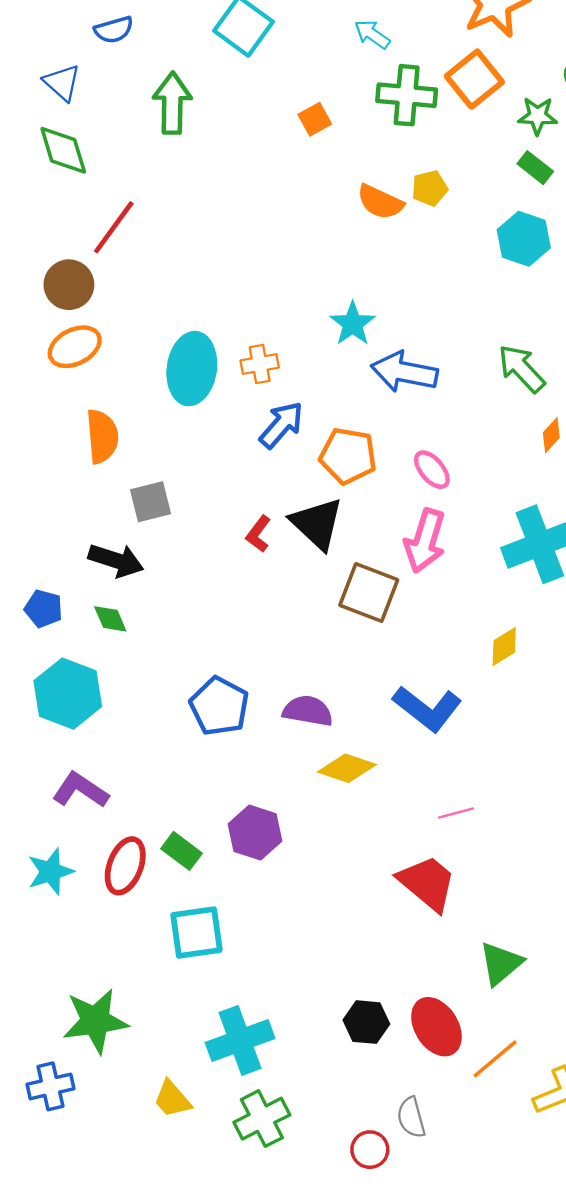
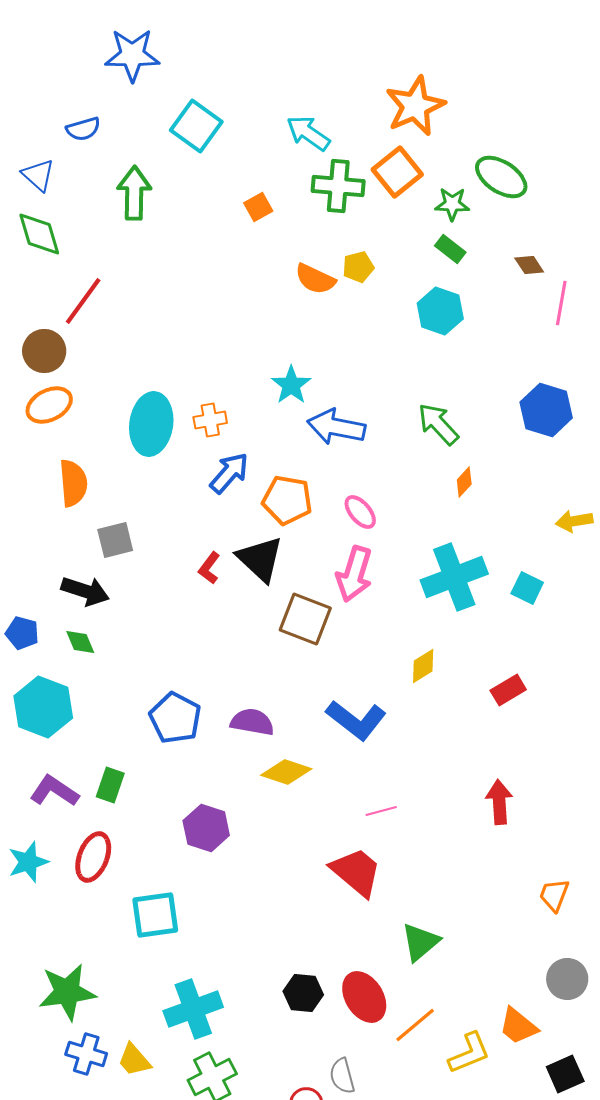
cyan arrow: (372, 34) -> (308, 133), size x1.4
green rectangle: (181, 851) -> (110, 785), moved, turned 72
blue cross: (51, 1086) -> (86, 1054), moved, turned 30

